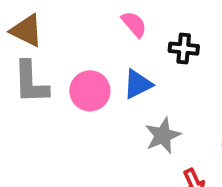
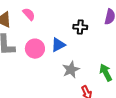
pink semicircle: (134, 24) -> (29, 14), moved

